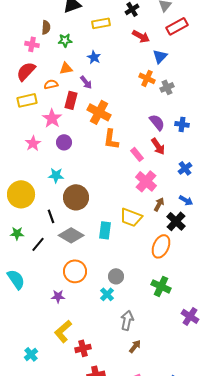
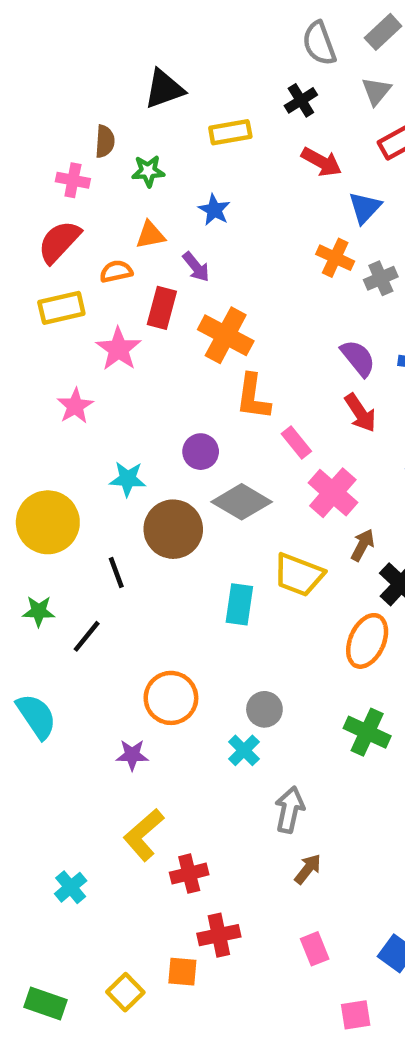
purple circle: (64, 142) -> (201, 452), moved
pink rectangle: (137, 154) -> (296, 442), moved
gray diamond: (71, 235) -> (242, 502), moved

